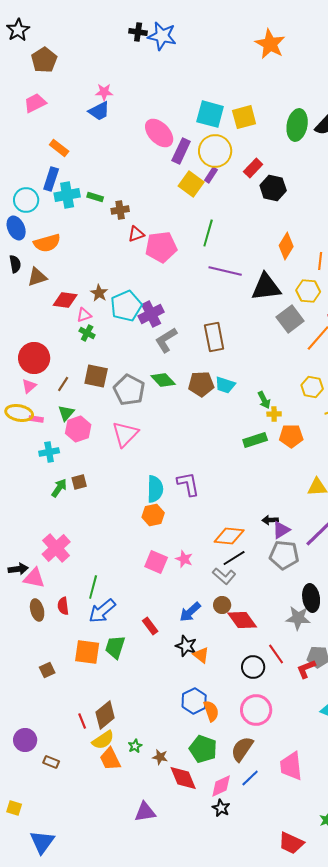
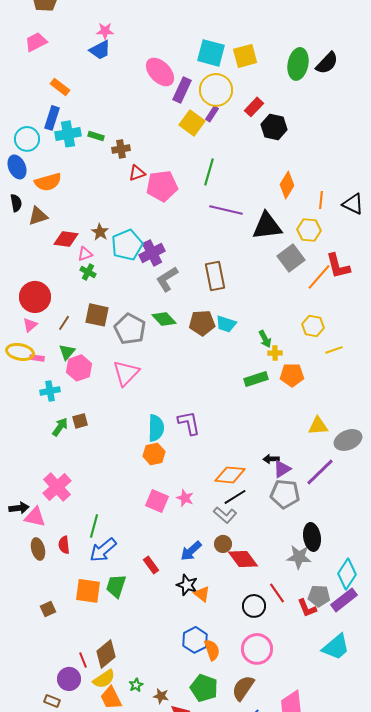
red L-shape: (306, 669) -> (307, 608), turned -90
purple circle: (25, 740) -> (69, 679), moved

